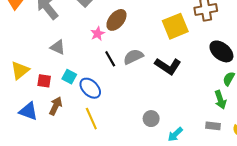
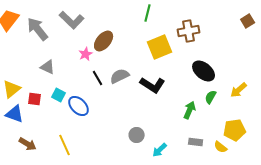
green arrow: (220, 100) -> (190, 110), moved, turned -138
brown arrow: (56, 106) -> (28, 144), moved, turned 96
blue triangle: (28, 111) -> (15, 114), moved
yellow line: (91, 119) -> (65, 145), moved

